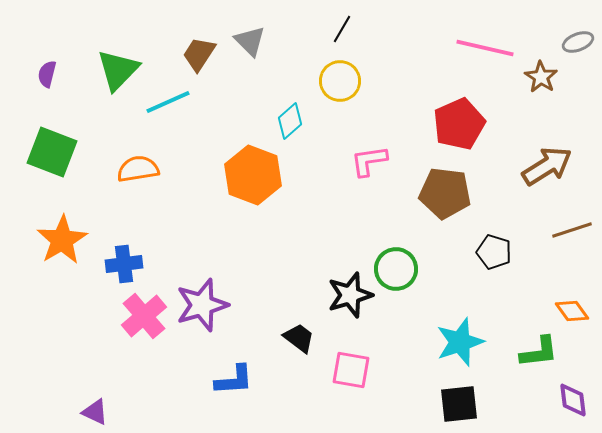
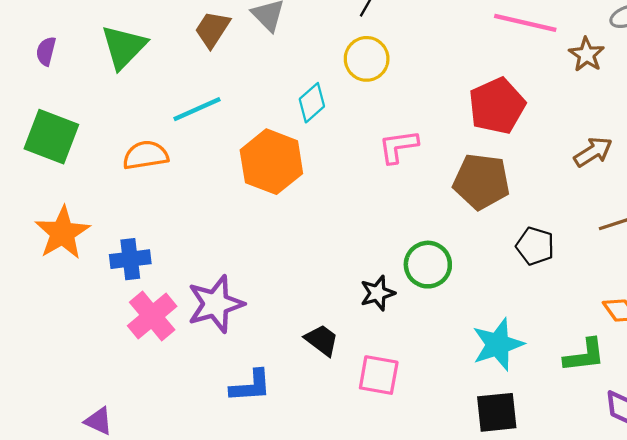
cyan line: (168, 102) -> (197, 109), moved
brown arrow: (547, 166) -> (593, 152), size x0.7
black star: (350, 295) -> (378, 293), size x0.7

